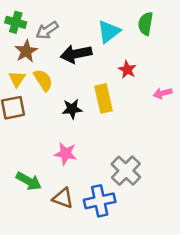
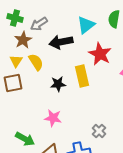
red star: (127, 70) -> (100, 54), size x1.6
gray cross: (126, 171) -> (99, 131), size x0.6

